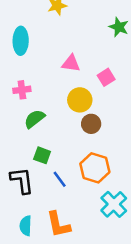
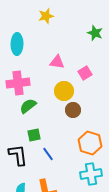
pink cross: (22, 90) -> (18, 83), size x1.6
green square: (42, 155) -> (34, 135), turned -32
orange hexagon: (95, 168) -> (90, 143), moved
cyan cross: (114, 204) -> (91, 174), turned 35

